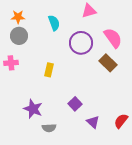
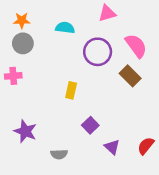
cyan semicircle: (54, 23) -> (65, 28), turned -63
yellow rectangle: (49, 70) -> (71, 90), moved
purple star: (33, 109) -> (25, 131), moved

